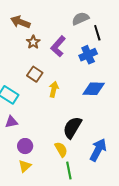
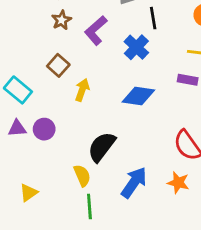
blue cross: (88, 55) -> (136, 47), turned -30
purple circle: (25, 146) -> (44, 129), moved

